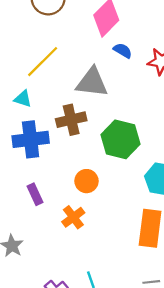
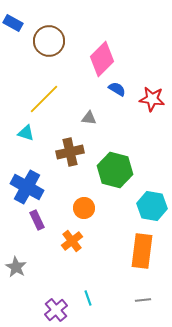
gray triangle: (92, 82) -> (89, 118), size x0.5
blue cross: (31, 139) -> (27, 187), moved, turned 36

